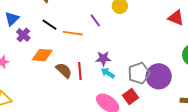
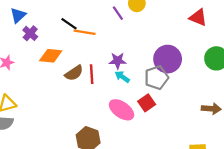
purple line: (95, 20) -> (118, 13), moved
black line: (50, 25) -> (69, 24), moved
brown semicircle: (64, 70) -> (74, 73), turned 102
purple circle: (159, 76) -> (168, 59), moved

